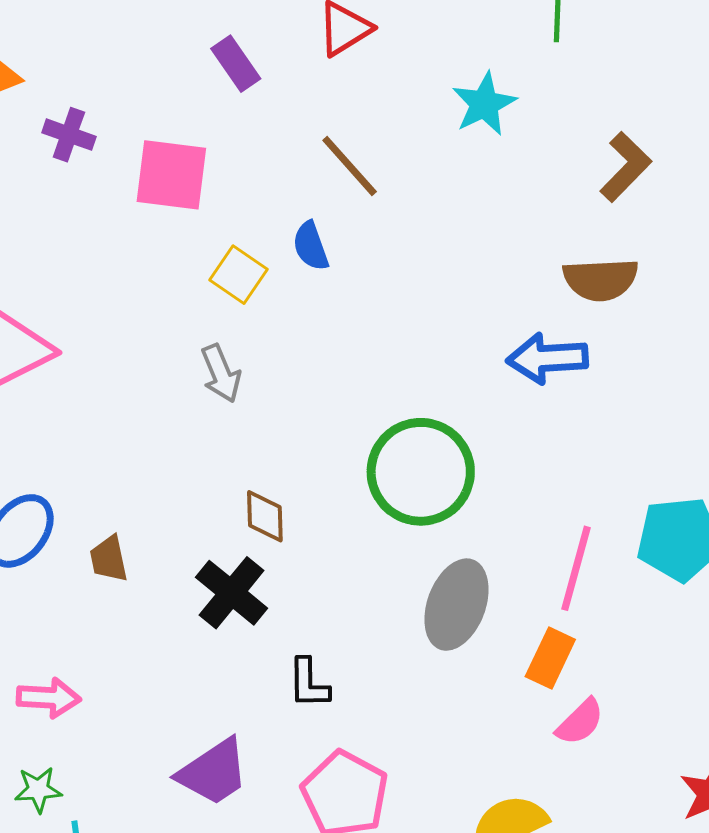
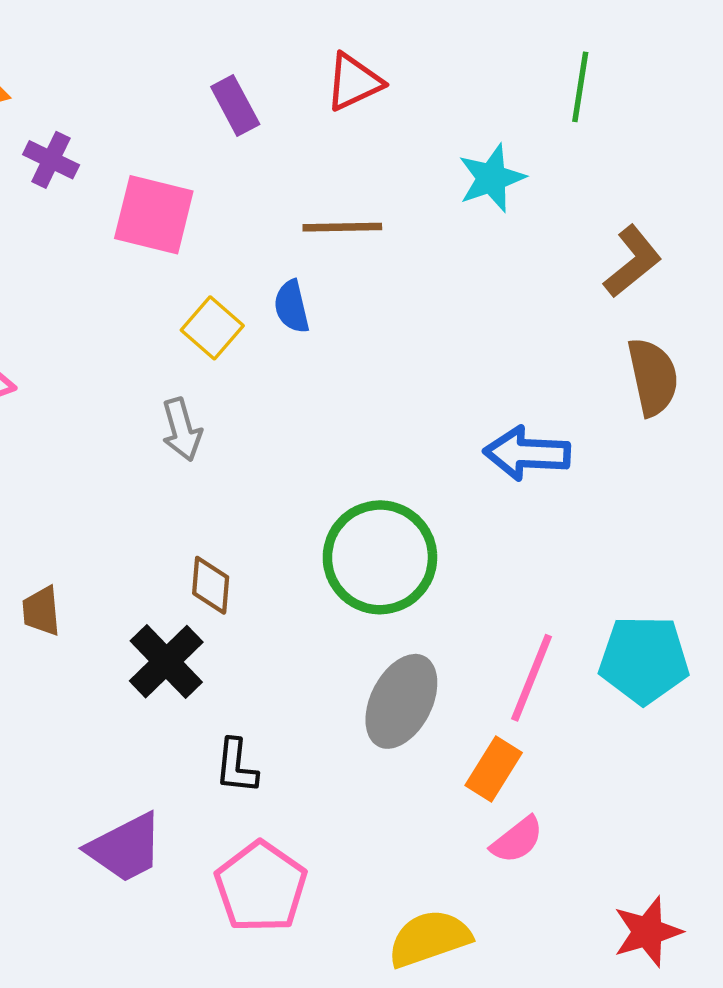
brown line: (350, 166) -> (342, 227), turned -56
brown semicircle: (601, 280) -> (653, 377), moved, turned -106

